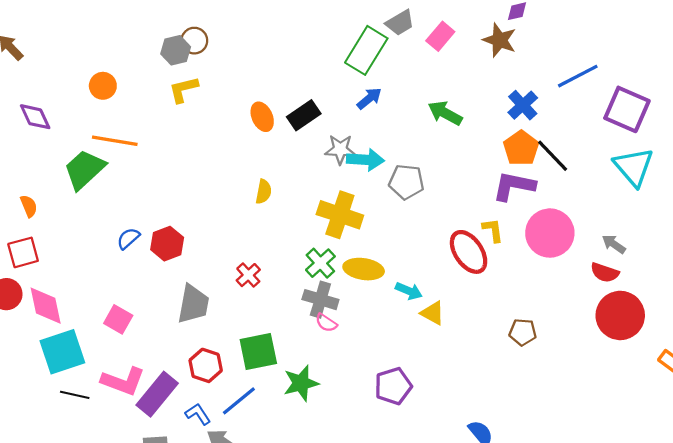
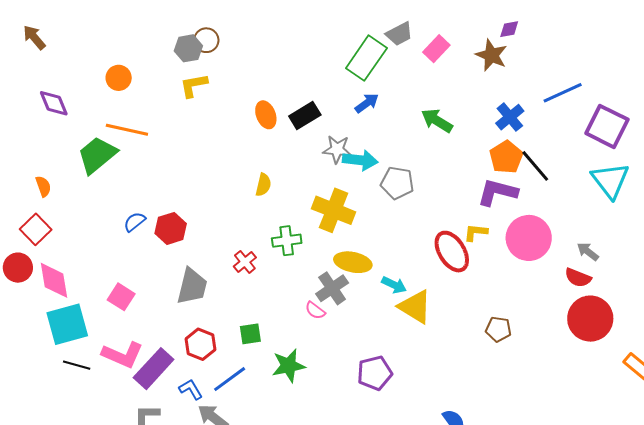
yellow L-shape: (493, 230) -> (476, 232), turned -80
red square: (23, 252) -> (36, 229), turned -32
green cross: (320, 263) -> (287, 241), moved, turned 32
gray cross: (320, 300) -> (332, 288), moved, turned 36
yellow triangle: (433, 313) -> (415, 307), size x1.5
green square: (258, 352) -> (250, 334), size x0.6

